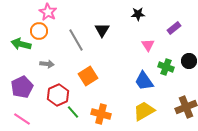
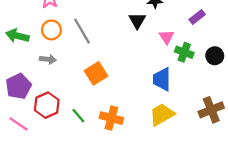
black triangle: (102, 30) -> (137, 21), moved
orange circle: (39, 31) -> (51, 30), moved
green cross: (166, 67) -> (184, 52), moved
blue trapezoid: (144, 81) -> (162, 79), turned 35
red hexagon: (58, 95) -> (47, 105), moved

